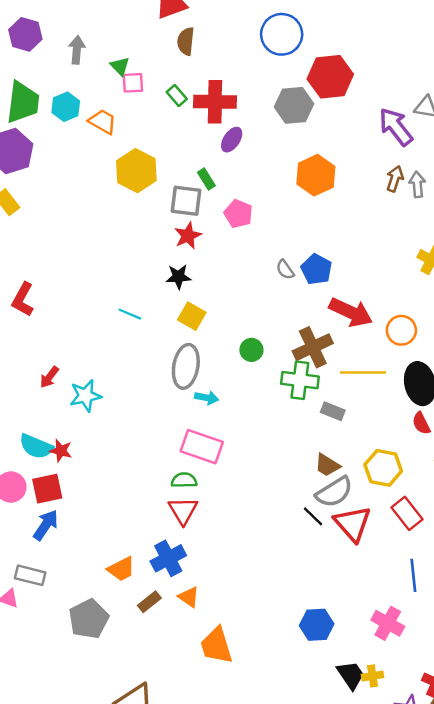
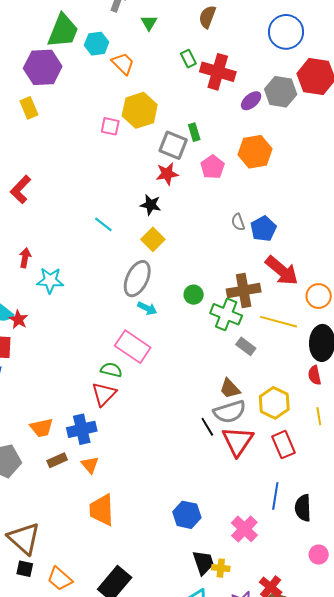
pink square: (133, 83) -> (110, 126), moved
purple ellipse: (232, 140) -> (251, 101), moved
orange hexagon: (316, 175) -> (255, 152), moved
green circle: (251, 350) -> (194, 295), moved
red arrow: (49, 377) -> (25, 258), turned 138

